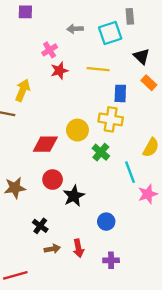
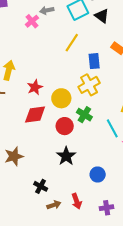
pink cross: (50, 50) -> (32, 21), moved
black triangle: (141, 56) -> (102, 16), moved
yellow line: (98, 69) -> (72, 43), turned -54
red star: (59, 71) -> (35, 87), moved
yellow cross: (111, 119) -> (89, 85), turned -30
red circle: (53, 180) -> (65, 126), moved

